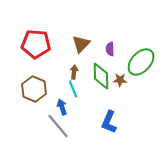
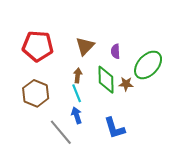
blue arrow: (62, 107) -> (77, 115), moved
blue L-shape: (109, 122) -> (114, 128), turned -40

